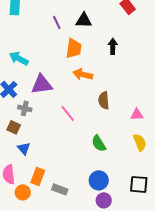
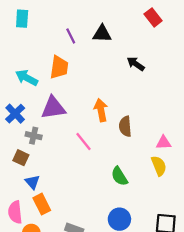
black arrow: (113, 46) -> (136, 64), turned -56
orange trapezoid: (74, 48) -> (59, 67), moved
orange arrow: (83, 74) -> (101, 110), moved, turned 66
yellow semicircle: (140, 142) -> (159, 166), moved
orange rectangle: (38, 176) -> (42, 204), moved, turned -48

